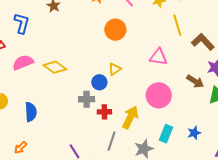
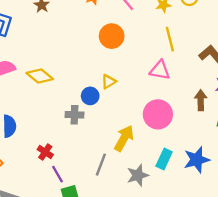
yellow line: (177, 25) -> (170, 39), moved
brown arrow: (195, 81) -> (201, 100), turned -126
red cross: (104, 112) -> (45, 152), moved, turned 32
blue star: (194, 133) -> (197, 160), size x1.6

